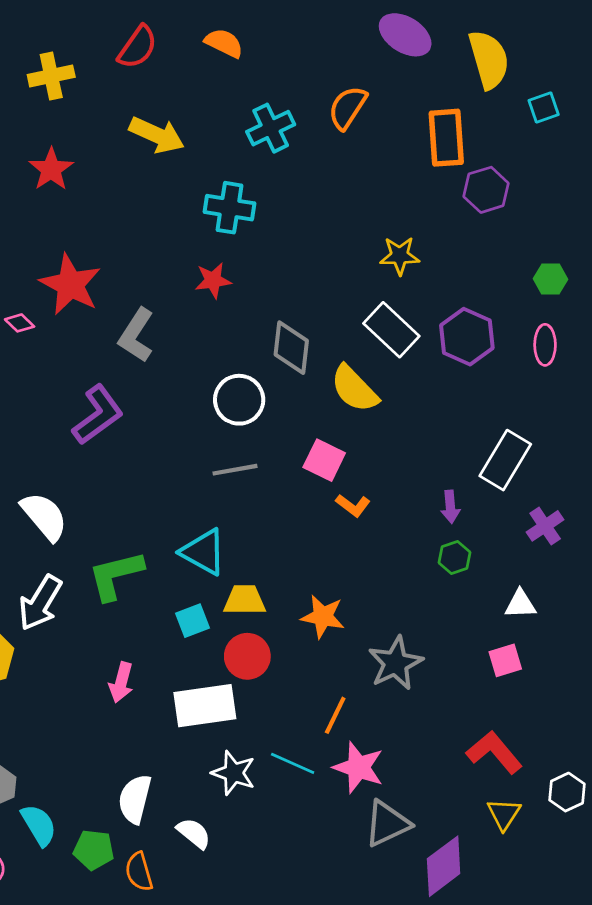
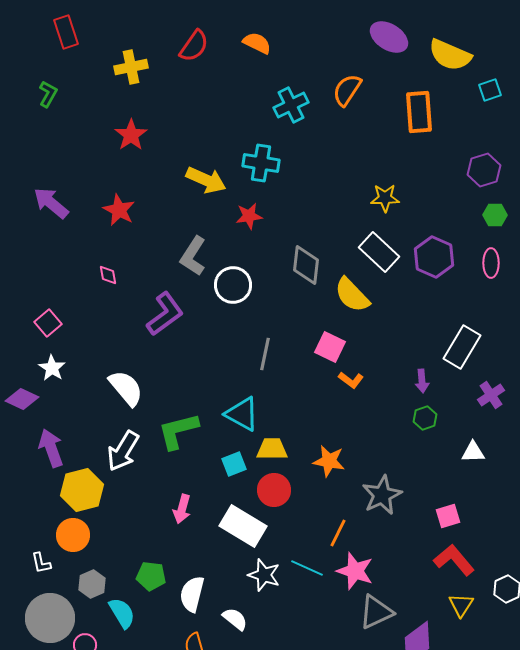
yellow semicircle: (489, 60) -> (450, 55), turned 129
yellow arrow: (157, 135) -> (206, 180), moved
purple hexagon: (486, 190) -> (484, 170), moved
red star: (70, 284) -> (119, 210), moved, size x0.7
pink diamond: (20, 323) -> (108, 275), moved, turned 35
white circle: (239, 400) -> (233, 285), moved
gray line: (235, 470) -> (265, 354), turned -68
pink square: (505, 660) -> (448, 516), moved
white rectangle: (205, 706) -> (243, 526), turned 39
green pentagon: (94, 850) -> (151, 576), moved

